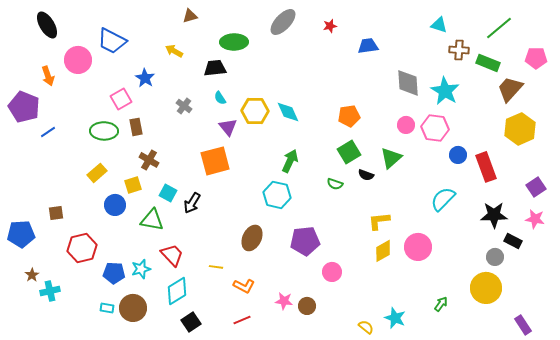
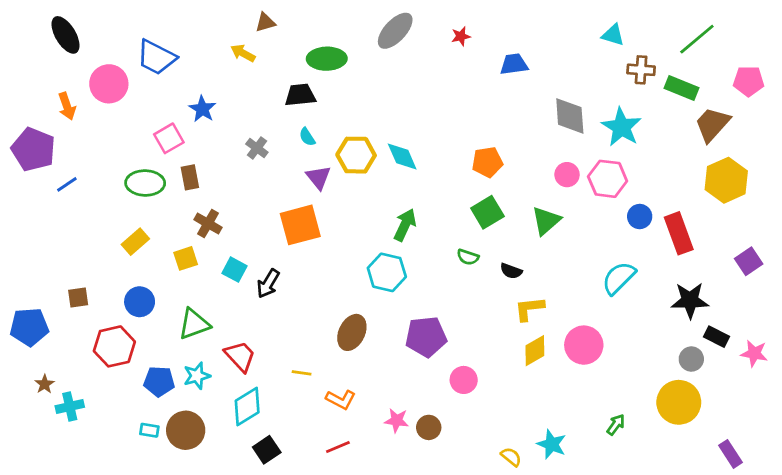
yellow arrow: (174, 51) -> (243, 53), moved
black semicircle: (366, 175) -> (511, 271), moved
blue circle: (115, 205) -> (140, 302), moved
pink star: (535, 219) -> (754, 353), moved
green triangle: (152, 220) -> (194, 324), moved, turned -30

